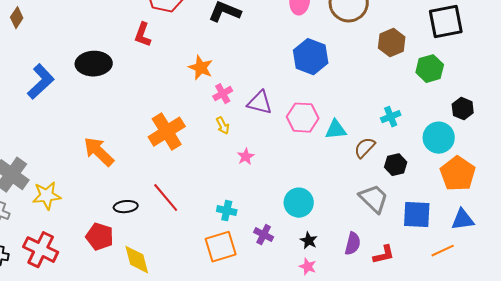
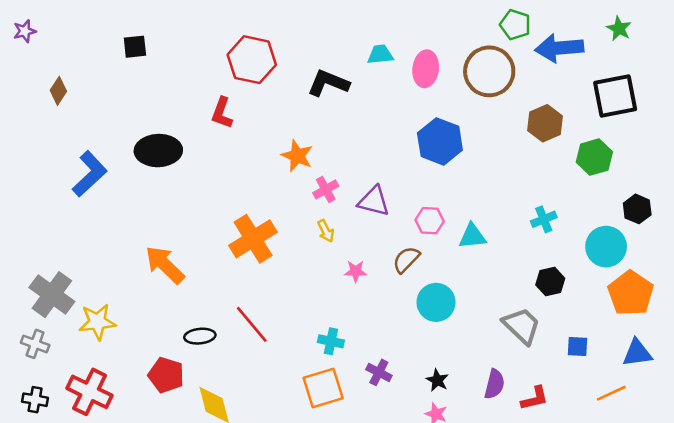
pink hexagon: (303, 118) -> (430, 221), size x0.7
brown semicircle: (365, 148) -> (406, 260), moved
pink star: (246, 157) -> (356, 271), turned 30
cyan circle: (299, 203) -> (436, 302), moved
blue square: (417, 215) -> (577, 346), size x0.6

